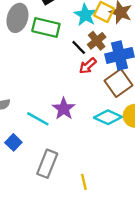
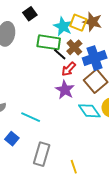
green rectangle: (46, 27) -> (49, 42), moved
purple star: (64, 109) -> (65, 90), moved
cyan diamond: (108, 117) -> (89, 111), turned 35

